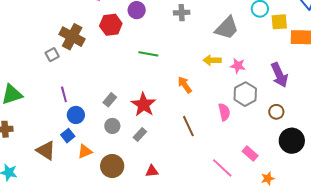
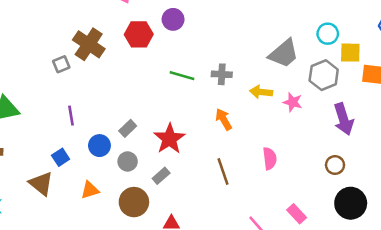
gray cross: (182, 13) -> (222, 74), moved
gray hexagon: (245, 94) -> (324, 75), moved
blue circle: (76, 115) -> (99, 146), moved
blue square: (68, 136) -> (61, 157), moved
brown circle: (112, 166) -> (134, 202), moved

